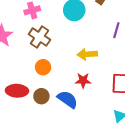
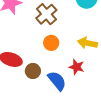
orange circle: (43, 67) -> (51, 43), moved

